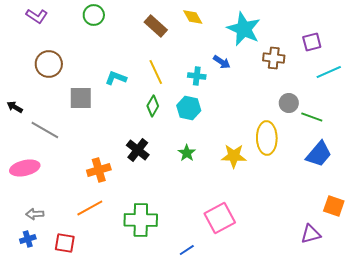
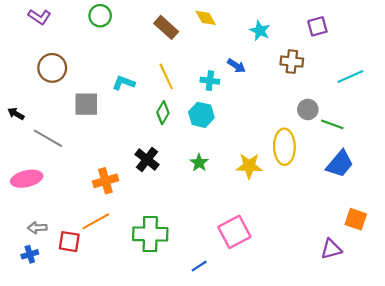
cyan star: (244, 29) -> (260, 31), size x0.6
purple square: (312, 42) -> (317, 26), moved
red square: (65, 243) -> (69, 242), moved

